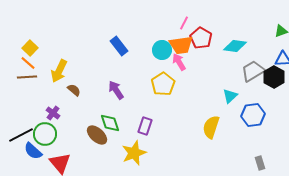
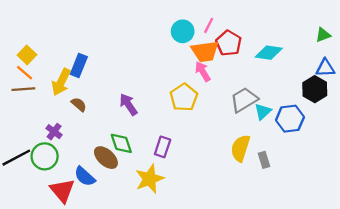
blue rectangle: (119, 46) -> (79, 66), moved, turned 60
cyan circle: (162, 50) -> (183, 31), moved
gray trapezoid: (253, 71) -> (244, 100), moved
blue hexagon: (253, 115) -> (290, 119), moved
blue semicircle: (33, 151) -> (85, 176), moved
gray rectangle: (260, 163) -> (264, 160), moved

